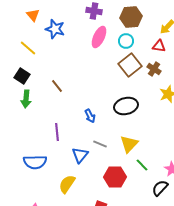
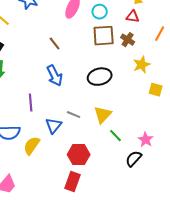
brown square: (130, 65) -> (104, 36), turned 35
brown line: (57, 86) -> (55, 44), moved
blue arrow: (90, 116) -> (55, 76), moved, size x1.5
red hexagon: (115, 177) -> (79, 155), moved
yellow semicircle: (67, 184) -> (32, 146), moved

